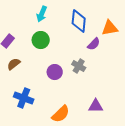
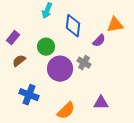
blue diamond: (79, 21) -> (73, 26), moved
green circle: (41, 40) -> (46, 47), moved
purple circle: (55, 72) -> (60, 69), size x1.6

